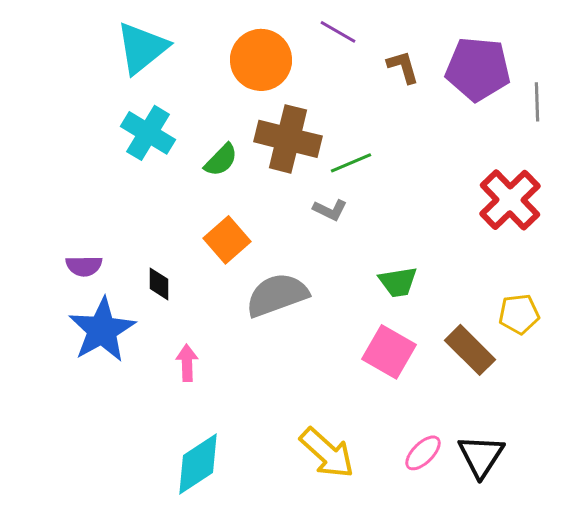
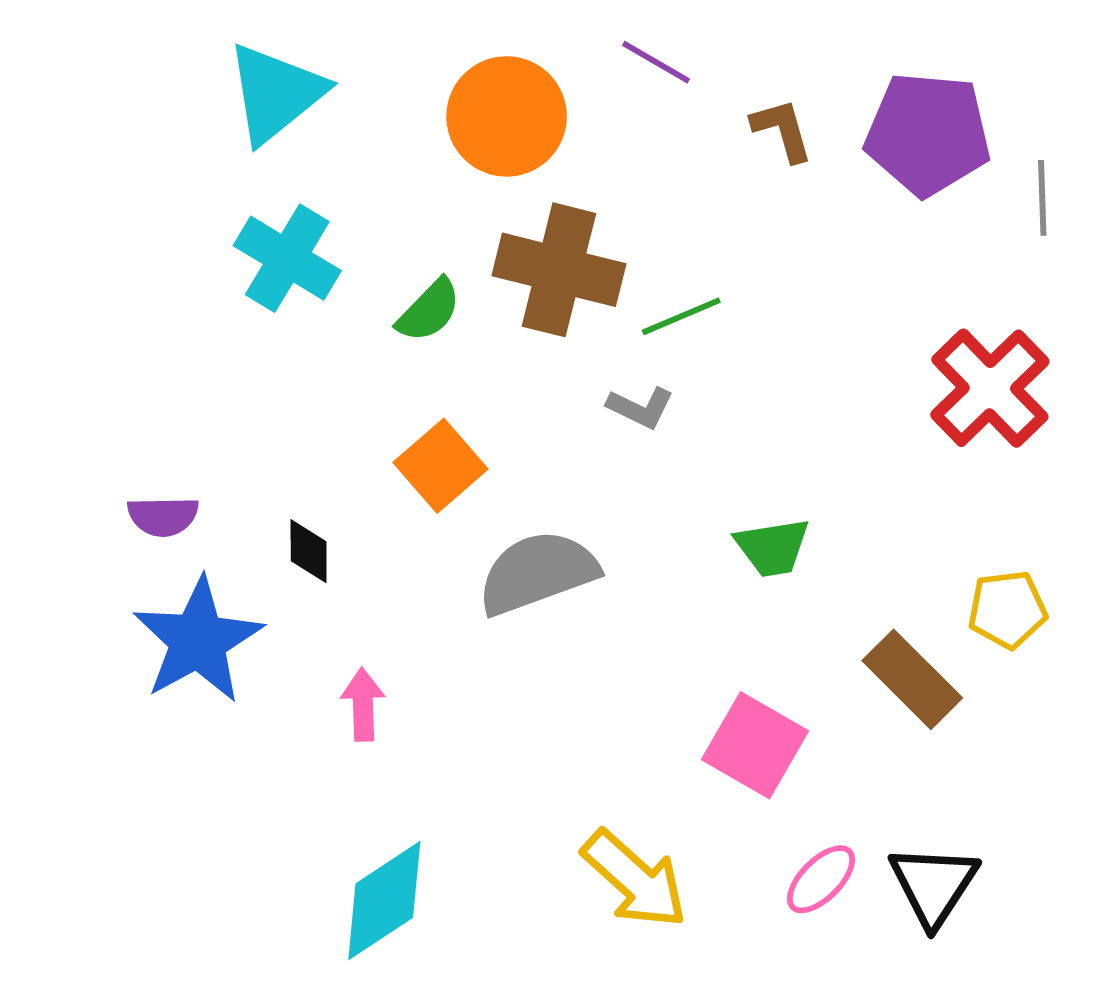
pink square: (389, 352) -> (755, 745), moved

